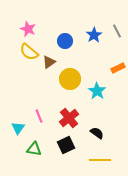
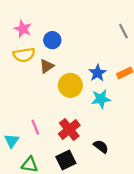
blue star: (94, 35) -> (98, 73), moved
blue circle: (65, 41) -> (52, 40), moved
yellow semicircle: (29, 52) -> (24, 55), turned -48
cyan star: (97, 91) -> (101, 99), turned 30

